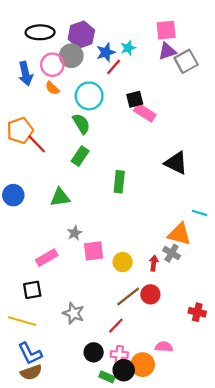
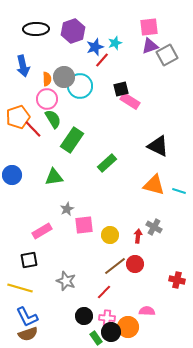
gray circle: (71, 56) -> (64, 77), moved
pink circle: (52, 65) -> (47, 99), moved
orange semicircle: (52, 88) -> (47, 79), turned -136
green semicircle: (81, 124) -> (53, 119), moved
green rectangle: (80, 156) -> (72, 140), size x1.4
green rectangle: (119, 182) -> (107, 163), turned 42
orange triangle: (179, 234) -> (154, 185), moved
green rectangle: (107, 377) -> (96, 338), turned 32

